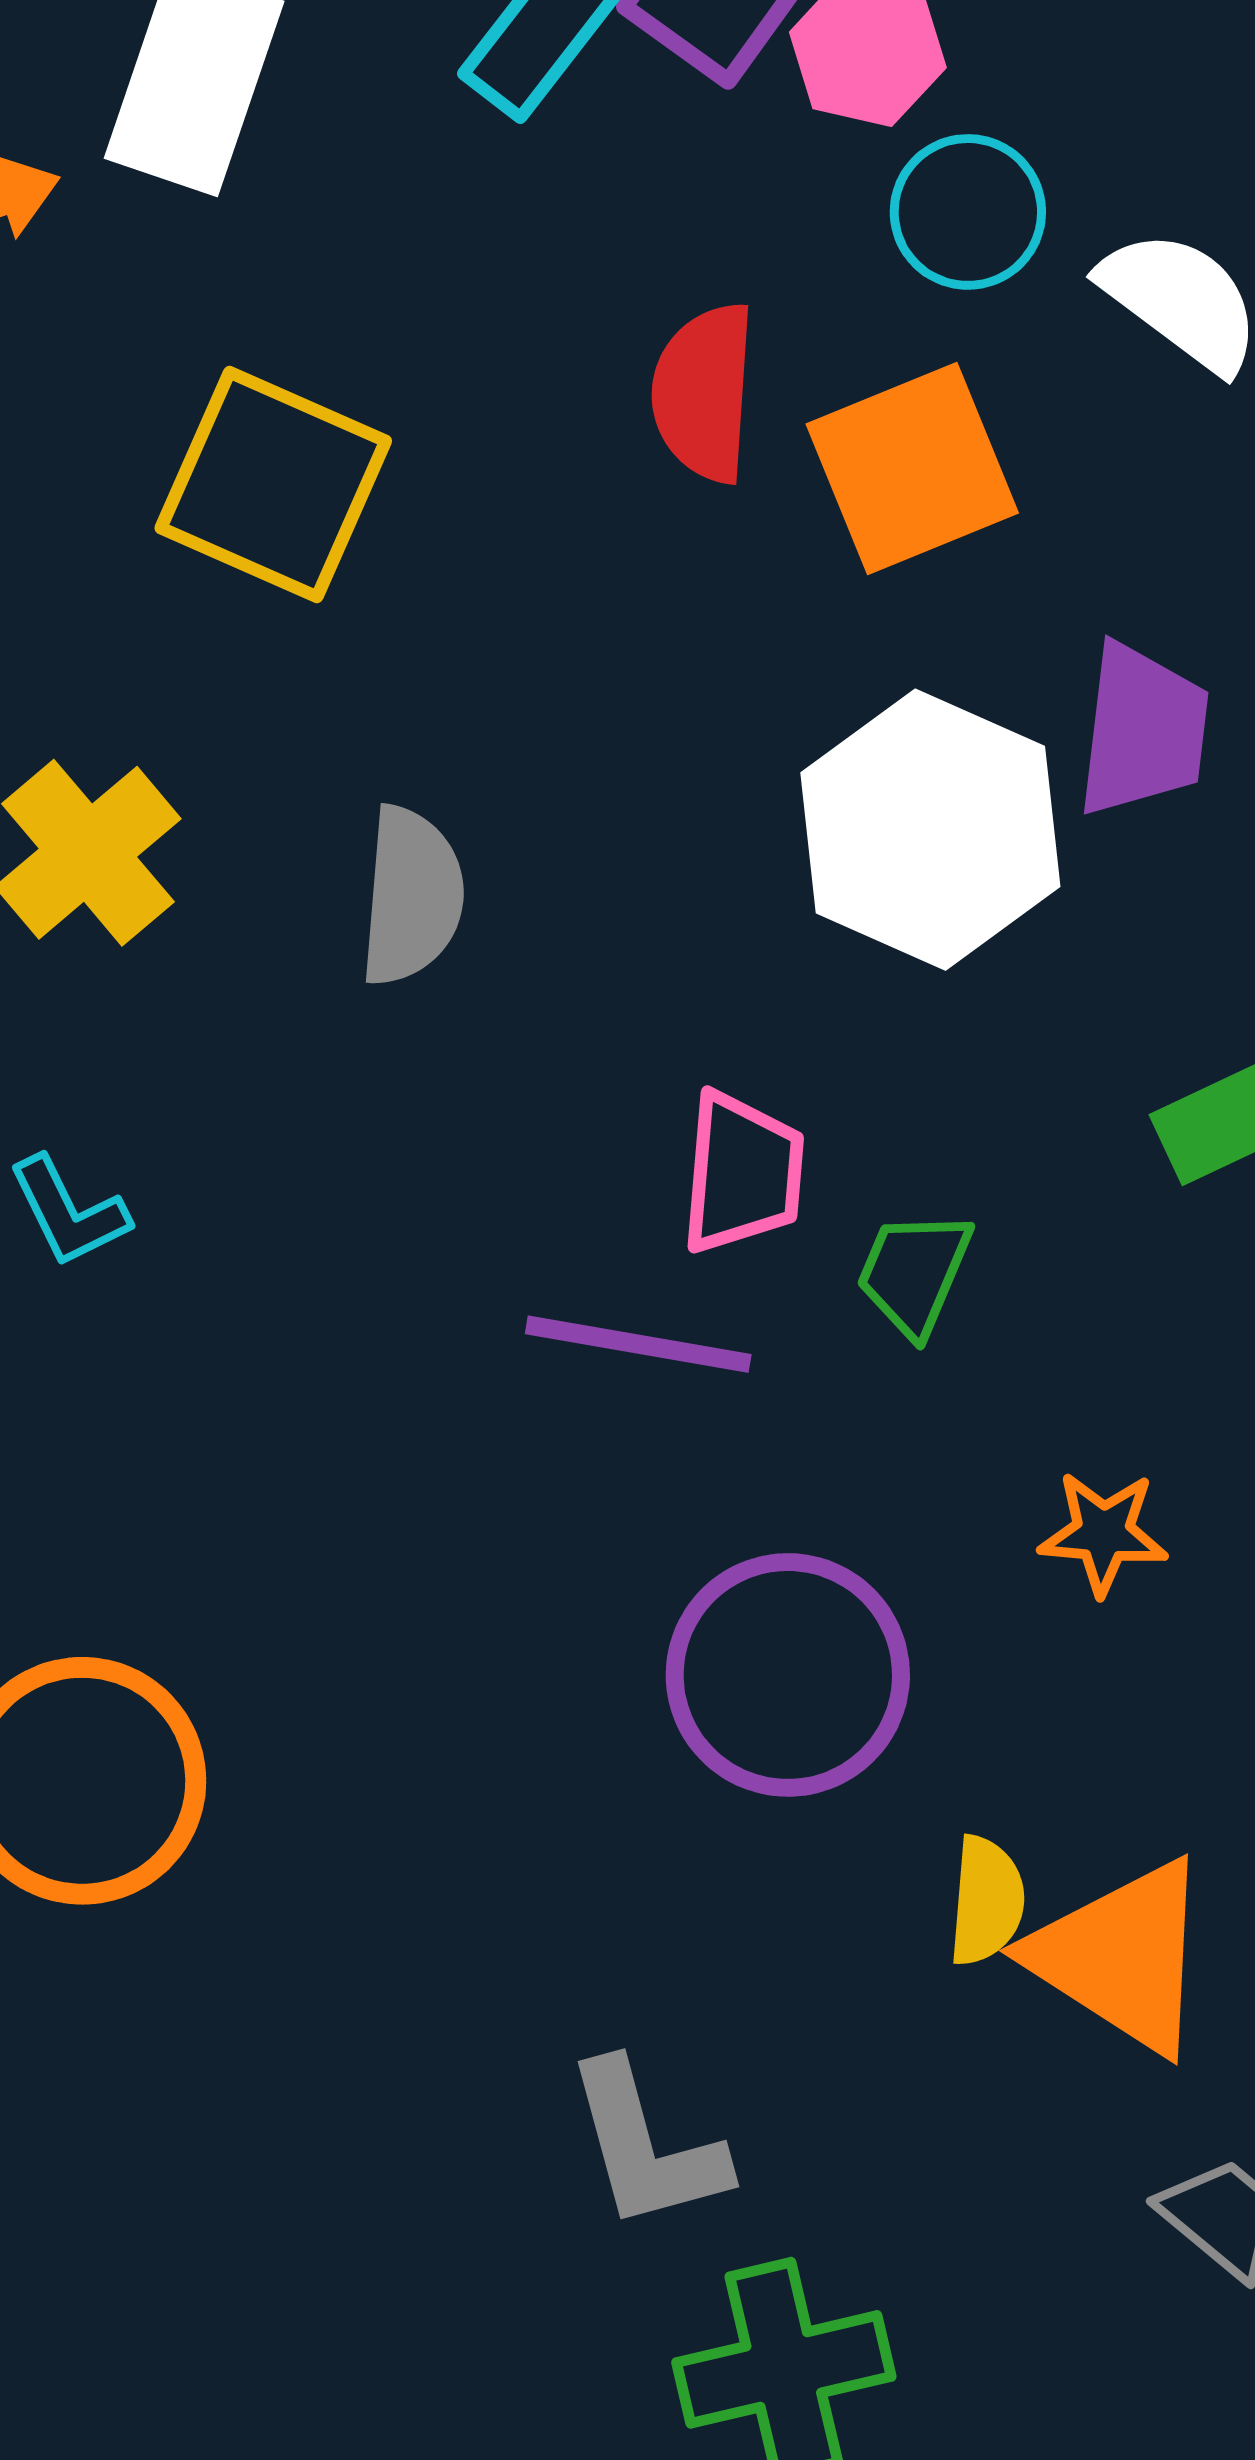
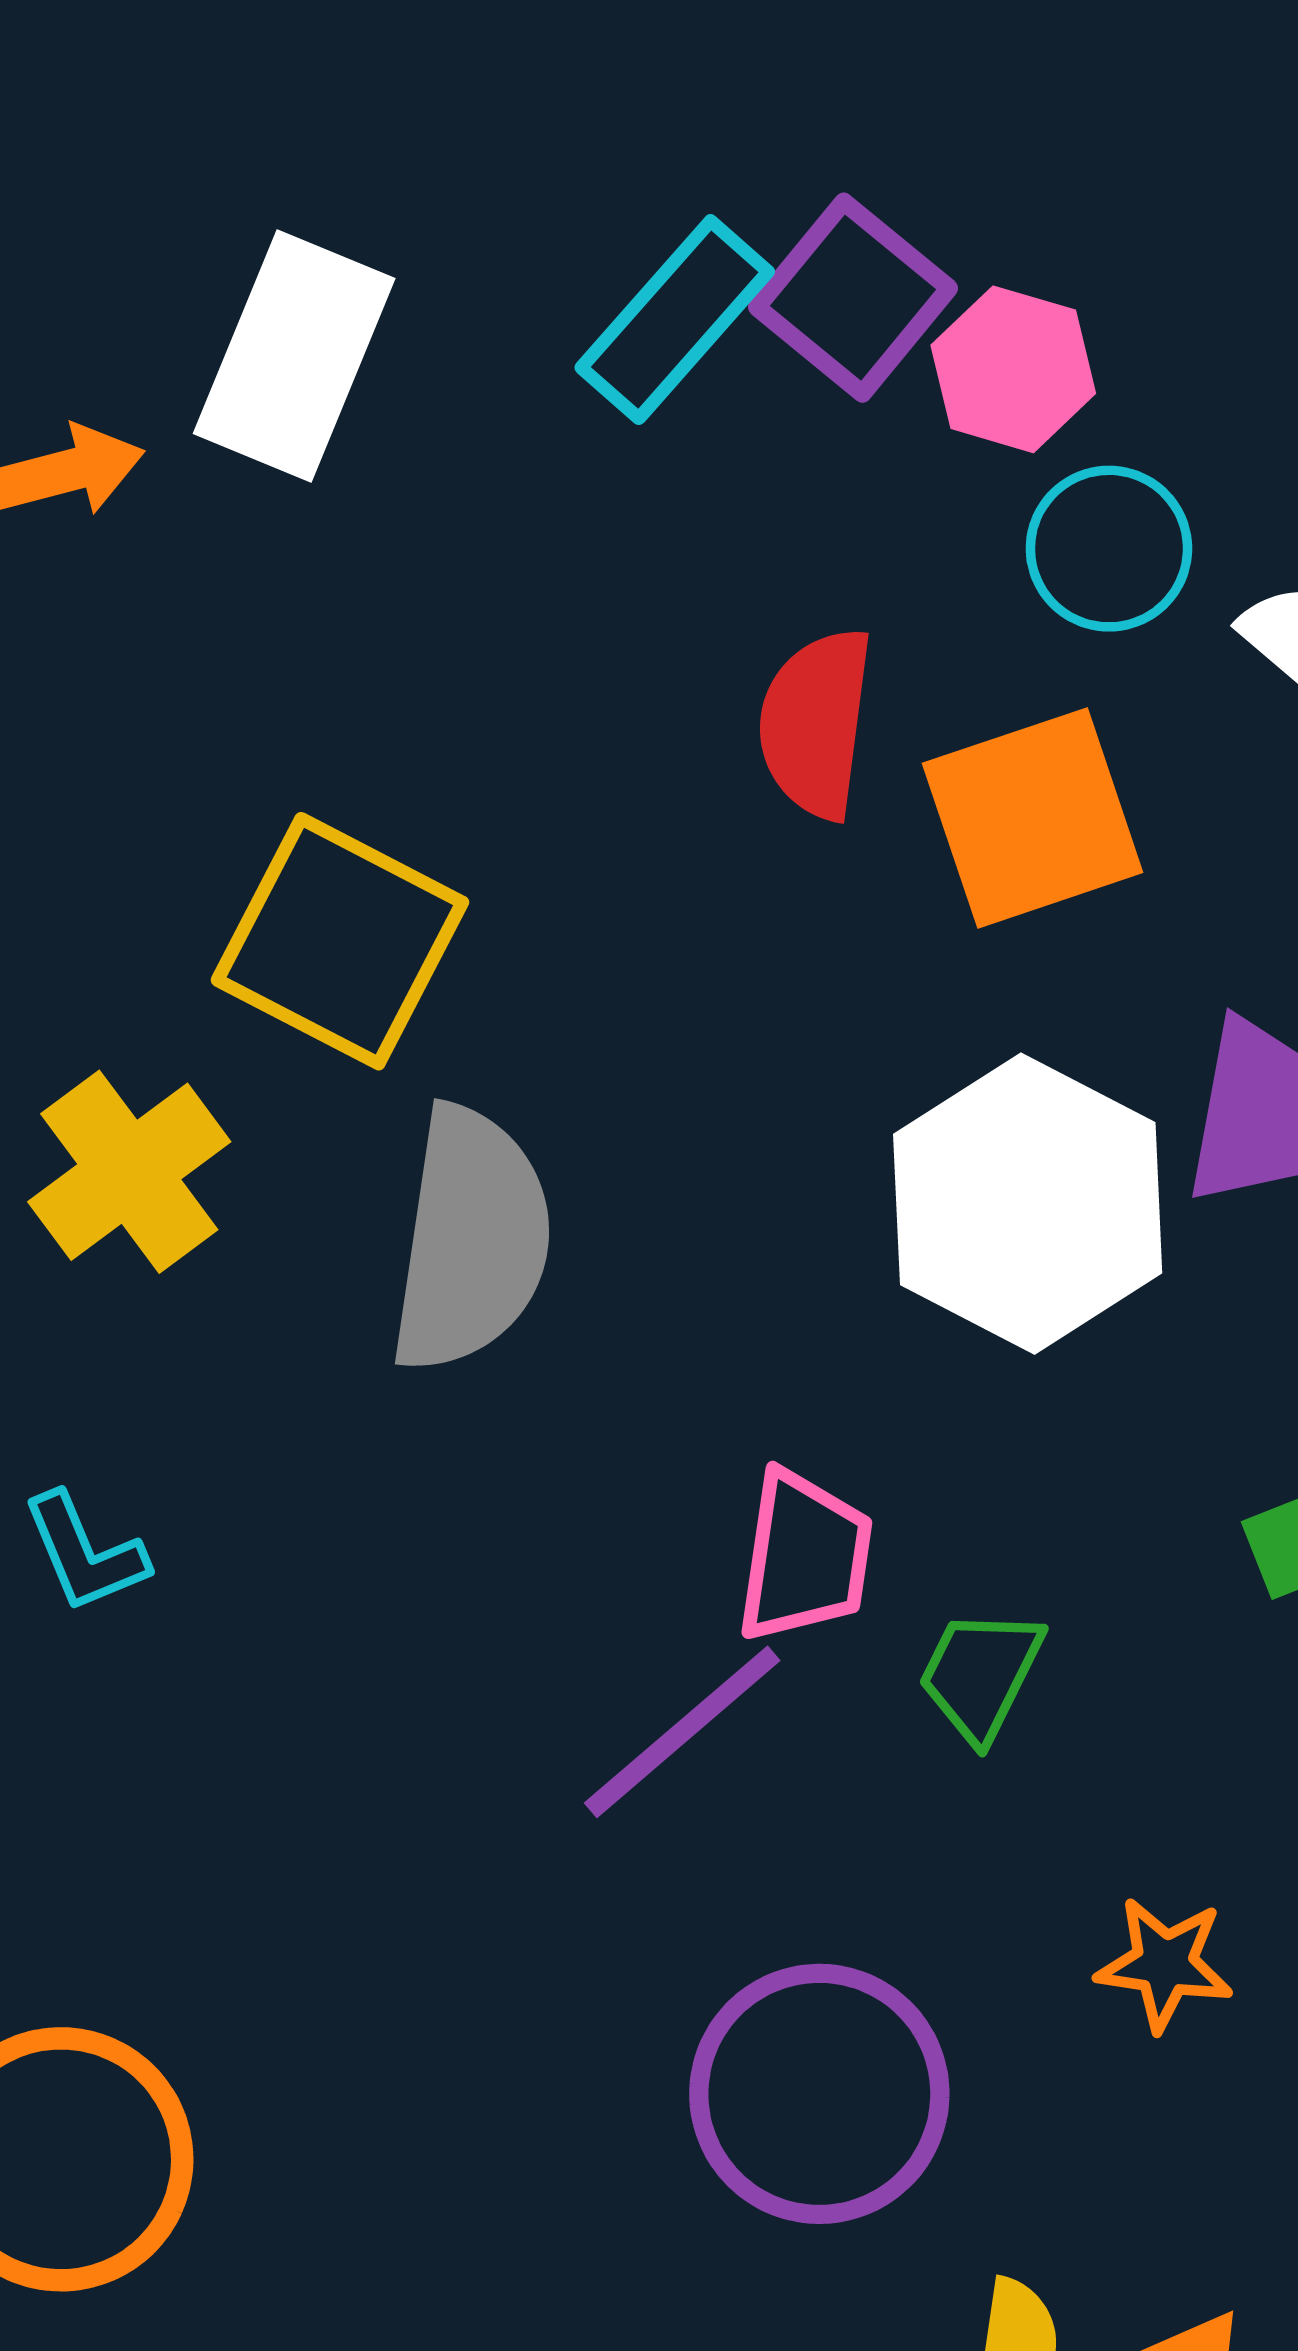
yellow square: (273, 485) -> (340, 941), moved
gray semicircle: (411, 896) -> (471, 1240), size x1.4
purple line: (638, 1344) -> (682, 1732), turned -54

